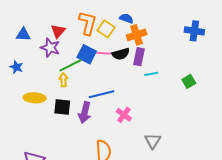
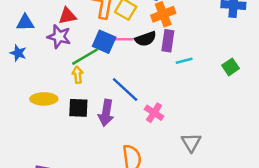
red triangle: (58, 31) -> (67, 16), turned 42
blue star: (16, 67) -> (18, 53), moved
blue line: (101, 94) -> (125, 89), turned 60

